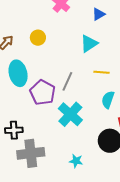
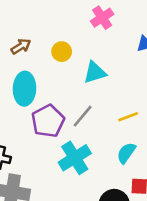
cyan triangle: (89, 44) -> (95, 72), moved
yellow line: (102, 72) -> (128, 117), turned -42

